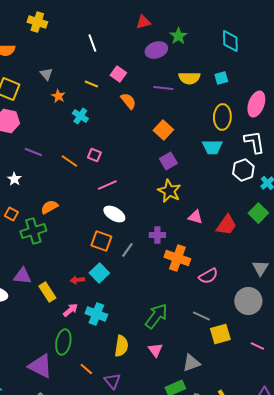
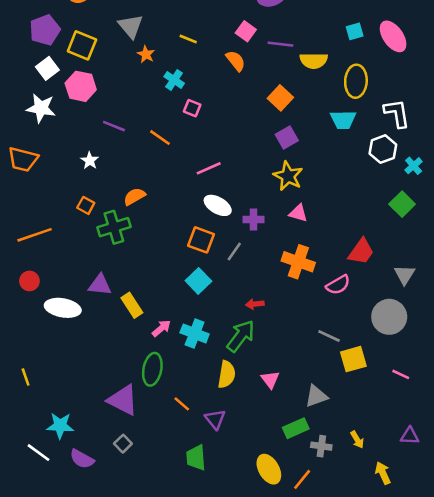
gray triangle: (46, 74) -> (131, 26), size x1.5
pink square: (118, 74) -> (246, 31), moved
yellow semicircle: (189, 78) -> (314, 61), moved
pink ellipse: (256, 104) -> (393, 36), moved, turned -55
pink square: (94, 155) -> (192, 108), moved
pink triangle: (195, 217) -> (298, 213), moved
red trapezoid: (226, 225) -> (361, 252), moved
purple cross: (157, 235) -> (254, 220), moved
red arrow: (77, 280) -> (255, 304), moved
green arrow: (156, 316) -> (241, 336), moved

